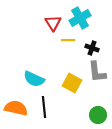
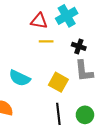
red triangle: (53, 23) -> (39, 21), turned -48
yellow line: (68, 40) -> (46, 41), moved
black line: (44, 107) -> (58, 114), moved

